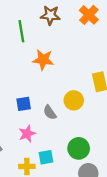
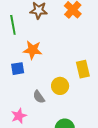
blue square: (24, 104) -> (18, 69), moved

